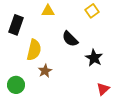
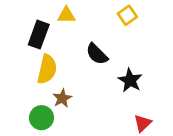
black rectangle: (16, 25) -> (39, 35), moved
green circle: (16, 85) -> (41, 118), moved

